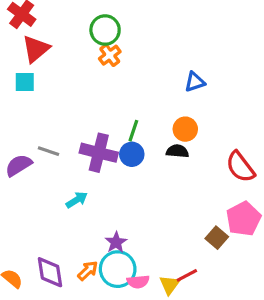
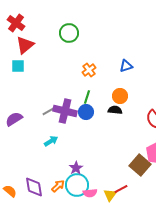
orange cross: (110, 55) -> (89, 70), moved
gray line: (48, 151) -> (49, 111), moved, turned -48
brown square: (217, 238) -> (140, 165), size x1.5

